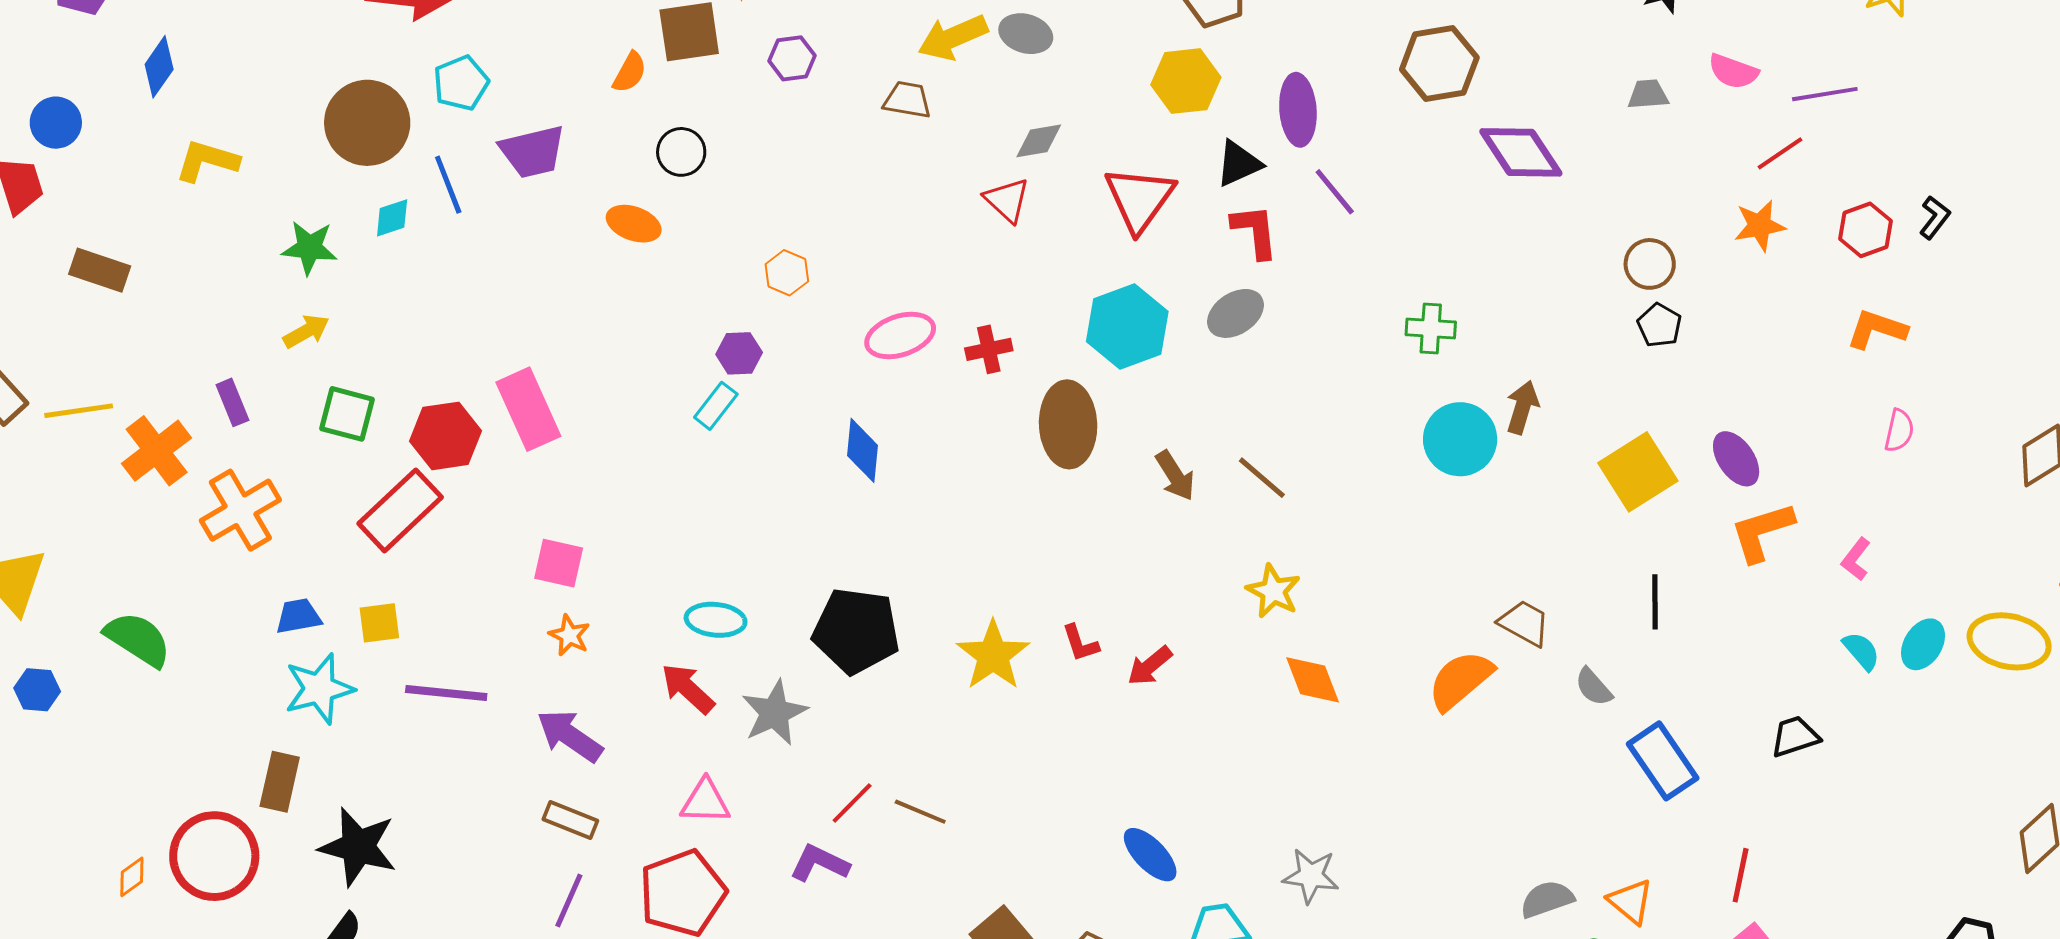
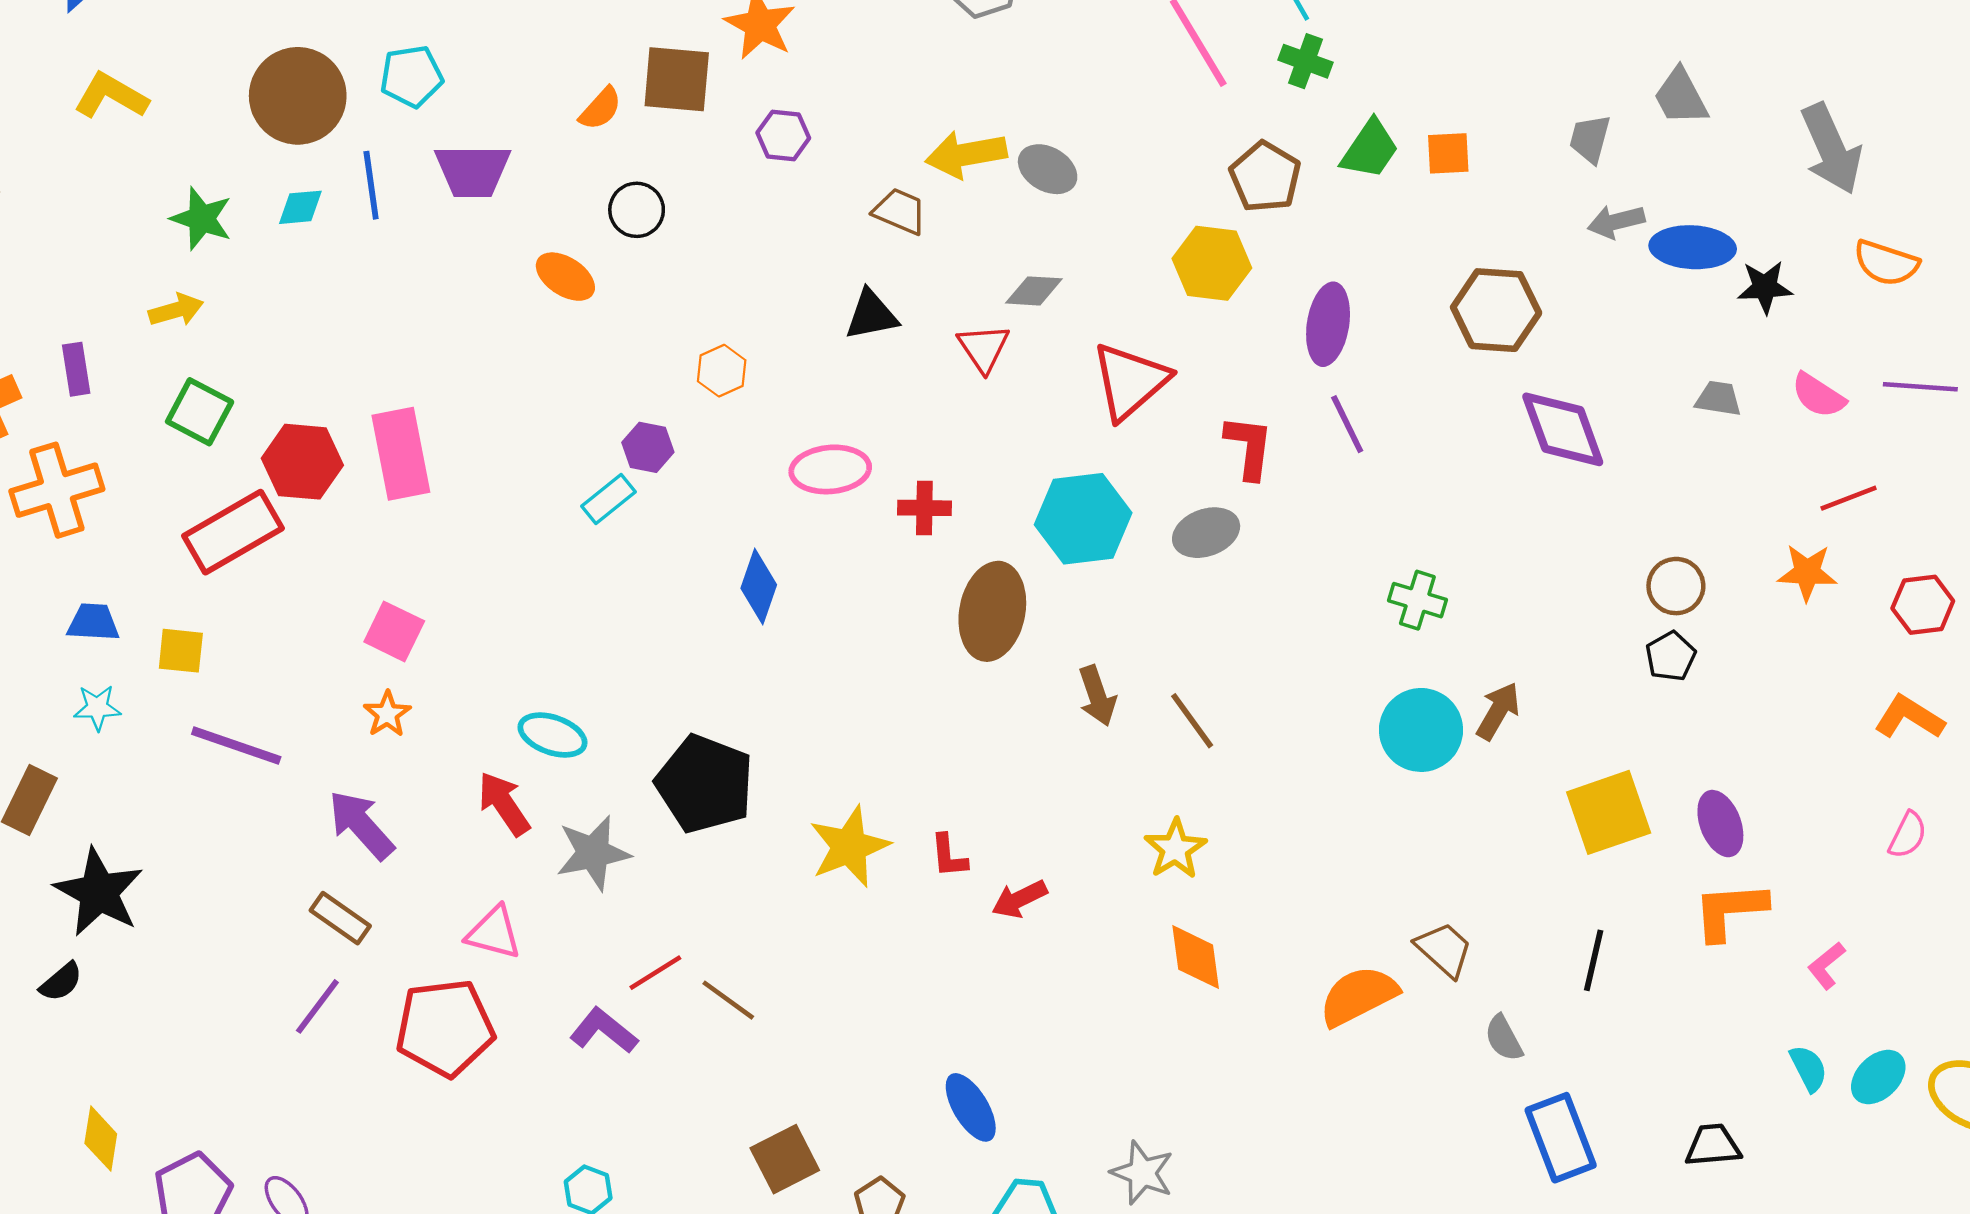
purple line: (1825, 94) -> (1920, 387), moved
black triangle: (1239, 163) -> (871, 315), moved
cyan star: (319, 689) -> (97, 708), size x0.6

